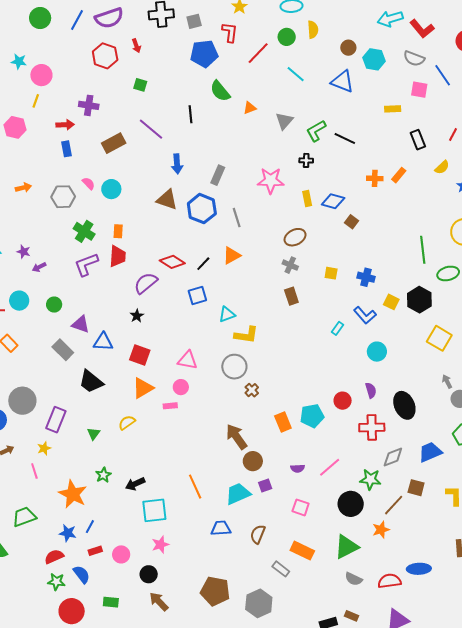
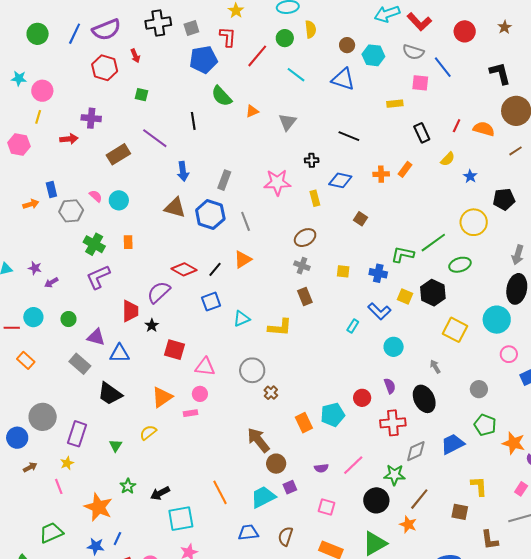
green L-shape: (316, 131) -> (403, 254), moved, turned 45
blue rectangle: (66, 149) -> (51, 189), moved
blue diamond: (333, 201) -> (340, 180), moved
green line: (423, 250) -> (433, 243), turned 64
red trapezoid: (117, 256) -> (130, 311), moved
yellow L-shape: (246, 335) -> (280, 327), moved
red square: (140, 355) -> (175, 350), moved
gray arrow: (447, 382) -> (435, 367), moved
brown square: (416, 488) -> (460, 512), moved
orange star: (381, 530) -> (408, 524), turned -30

